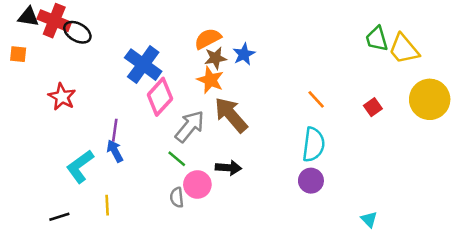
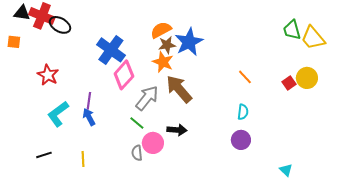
blue star: (244, 54) -> (189, 42), size x1.6
yellow circle: (430, 99) -> (307, 78), moved, size x0.7
cyan semicircle: (314, 145) -> (243, 112), size x0.6
cyan L-shape: (80, 166) -> (58, 114), moved
black line: (59, 217) -> (44, 155), moved

